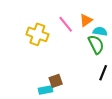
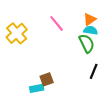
orange triangle: (86, 20) -> (90, 19), moved
yellow cross: (37, 34) -> (17, 33), moved, turned 30

